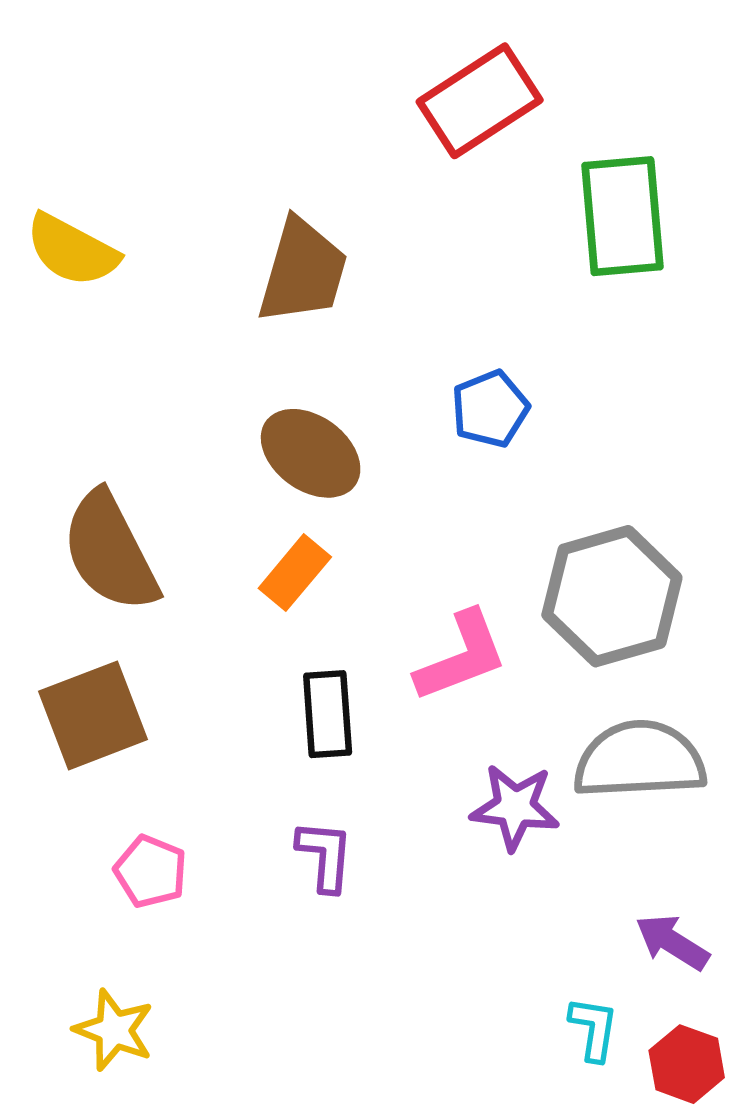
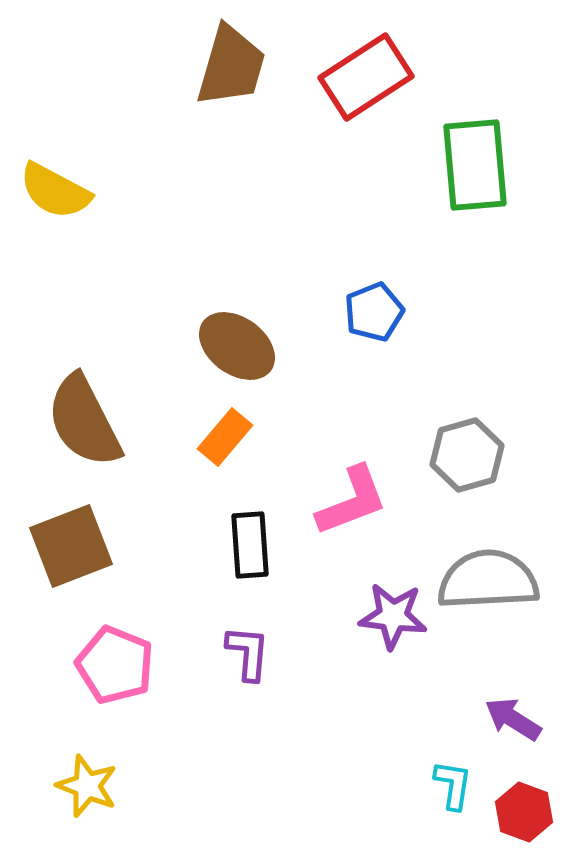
brown trapezoid: (303, 271) -> (231, 66), moved
gray hexagon: (612, 596) -> (467, 455), size x0.7
pink pentagon: (151, 871) -> (115, 665), size x1.4

